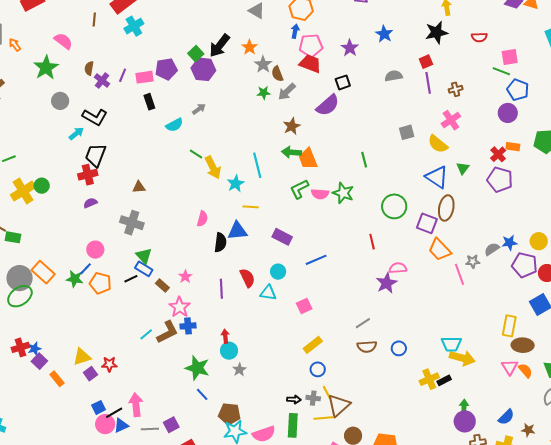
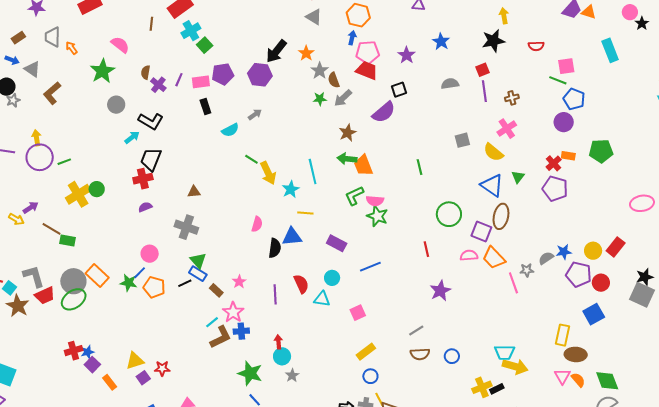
green square: (196, 54) -> (205, 45), moved
green star: (343, 193) -> (377, 216), moved
pink semicircle: (398, 268) -> (469, 255), moved
cyan line: (146, 334) -> (212, 322), moved

